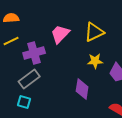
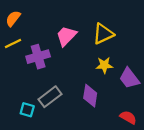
orange semicircle: (11, 18) -> (13, 19), turned -49
gray rectangle: (29, 79) -> (50, 97), moved

